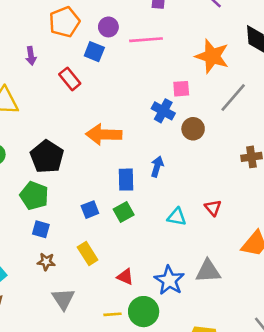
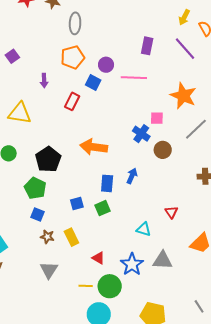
red rectangle: (70, 79) -> (72, 101), turned 60
cyan triangle: (177, 217) -> (144, 229), moved
brown star: (46, 262) -> (47, 237), moved

